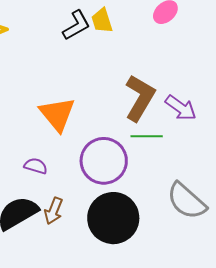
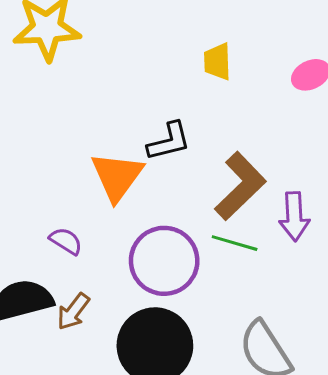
black L-shape: (76, 25) -> (169, 141), moved
purple arrow: (181, 108) -> (294, 217), turned 36

